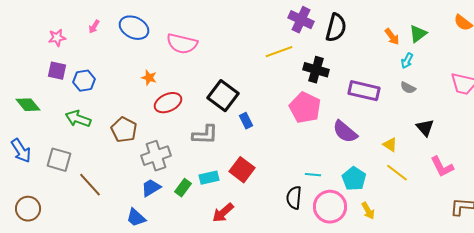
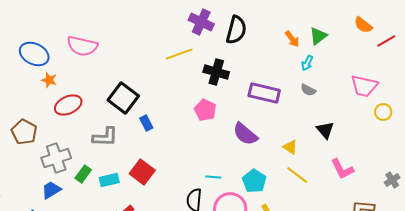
blue ellipse: (134, 28) -> (34, 54), moved
pink pentagon: (305, 108) -> (205, 110), size x0.7
green rectangle: (183, 188) -> (83, 174), moved

